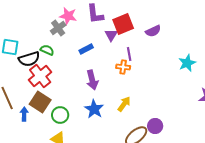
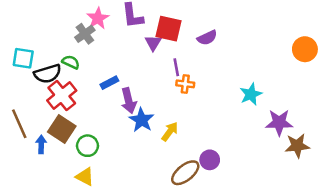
pink star: (68, 16) -> (98, 18), turned 30
red square: (123, 24) -> (169, 29), turned 35
blue rectangle: (86, 49) -> (109, 83), moved
cyan star: (187, 63) -> (251, 94), moved
orange cross: (123, 67) -> (185, 84), moved
blue star: (94, 109) -> (142, 120), moved

